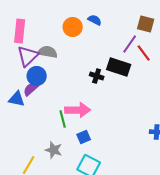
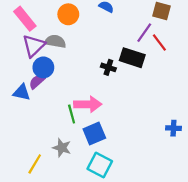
orange circle: (73, 27) -> (68, 14), moved
pink rectangle: (20, 31) -> (25, 19), turned -45
blue square: (84, 137) -> (94, 134), size x1.5

